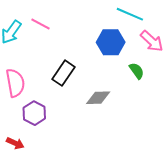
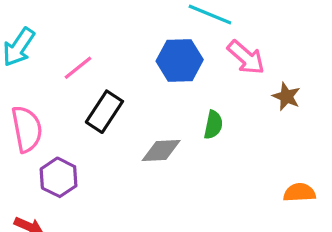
pink line: (41, 24) -> (78, 68), moved, turned -66
green semicircle: (137, 71) -> (213, 125), moved, turned 48

